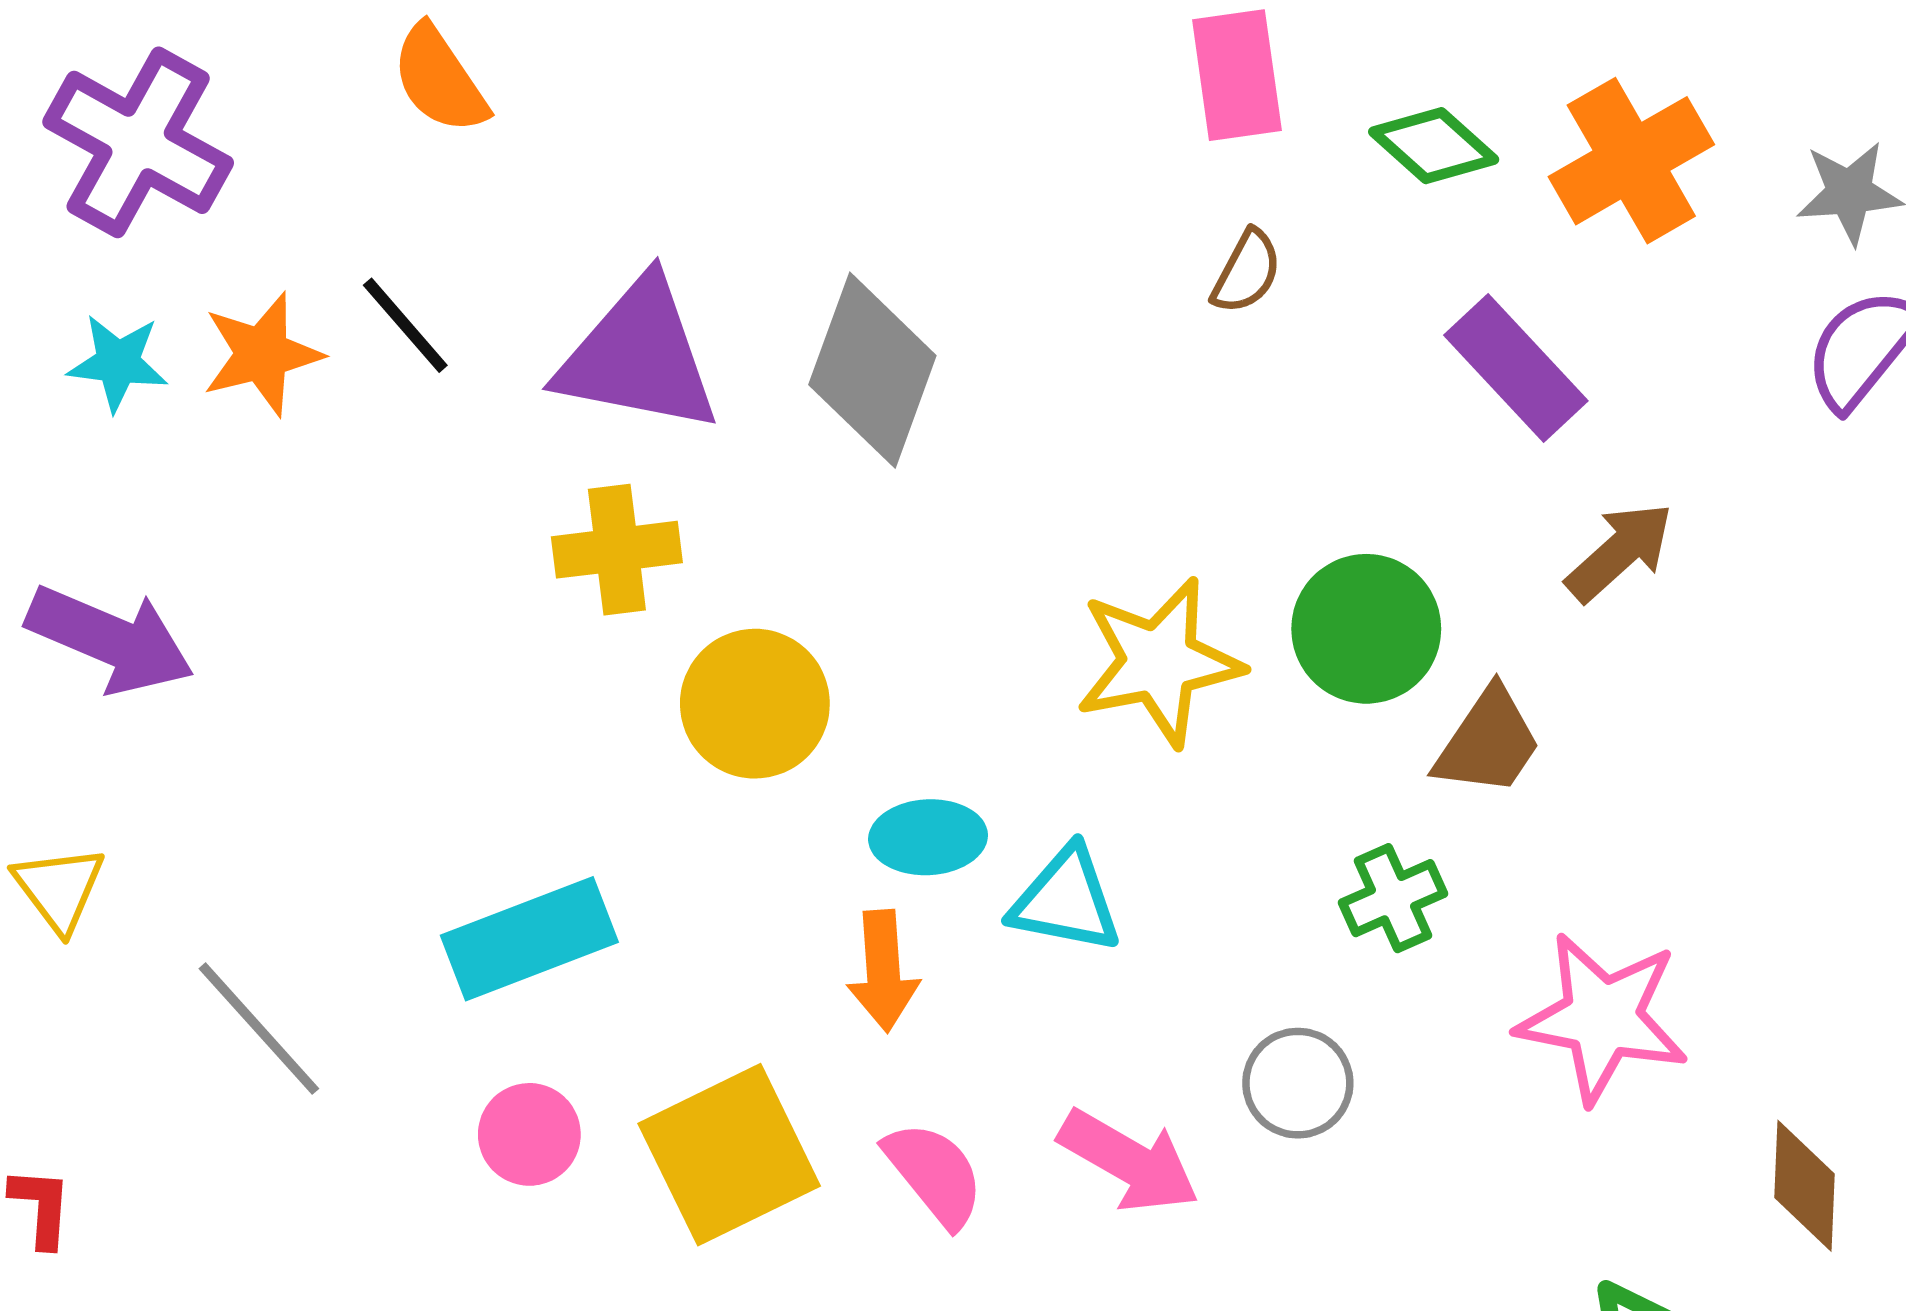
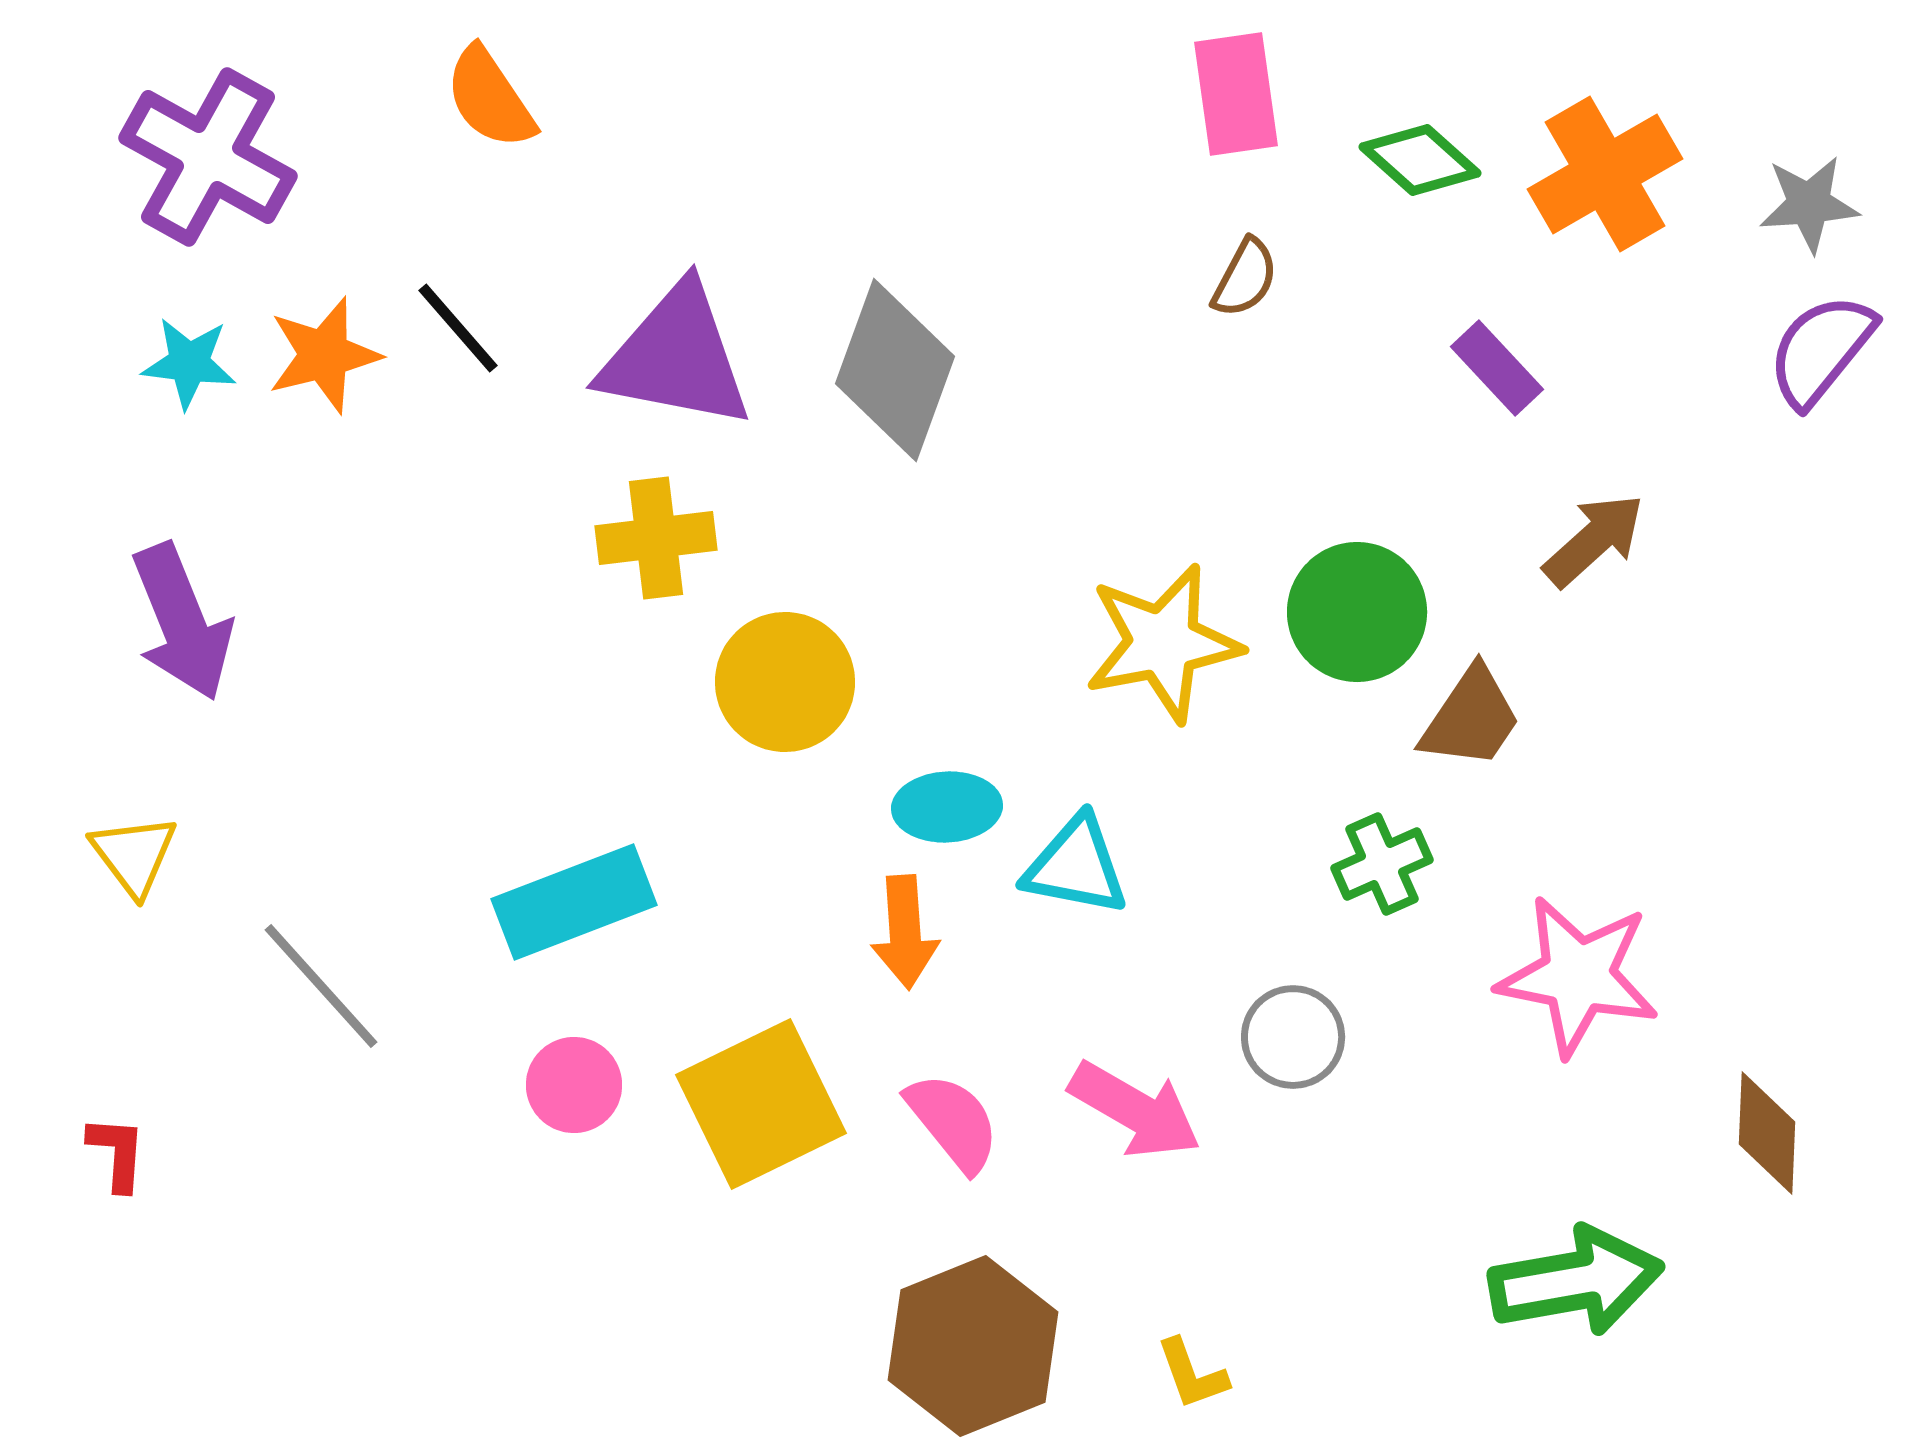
purple rectangle: (1516, 368) -> (1497, 368), size x0.7
purple arrow: (110, 639) -> (182, 622), turned 45

